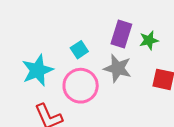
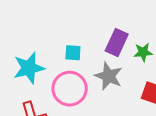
cyan square: (79, 50) -> (73, 53), turned 30

